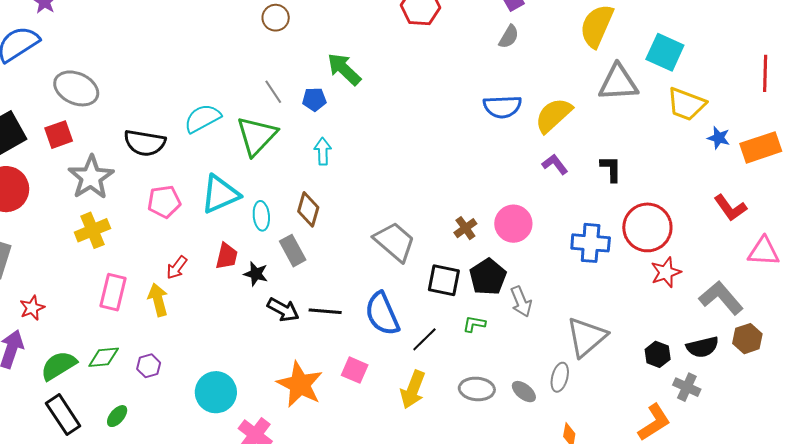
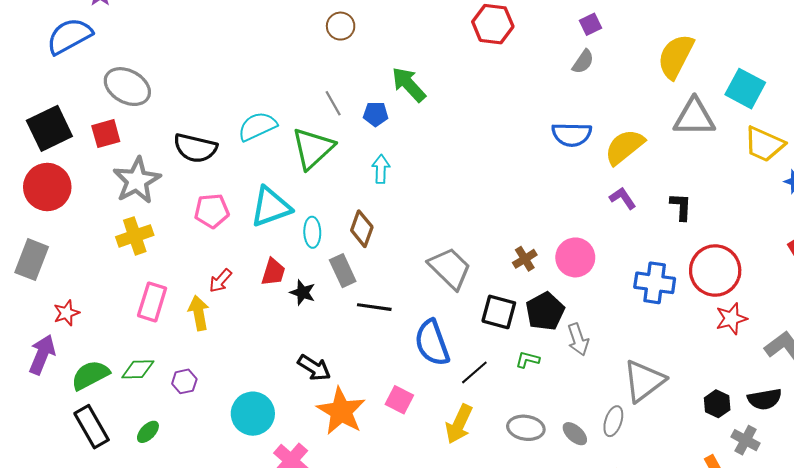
black arrow: (283, 310) -> (314, 368), moved
black line: (325, 311) -> (374, 307), moved

